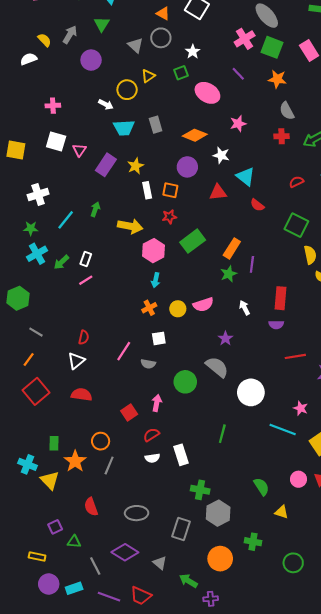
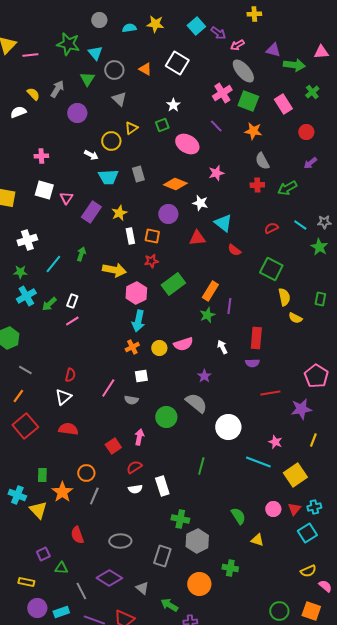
gray circle: (161, 38) -> (114, 70), moved
cyan arrow: (156, 280) -> (138, 321), size x1.5
green circle: (293, 563) -> (279, 611), moved

